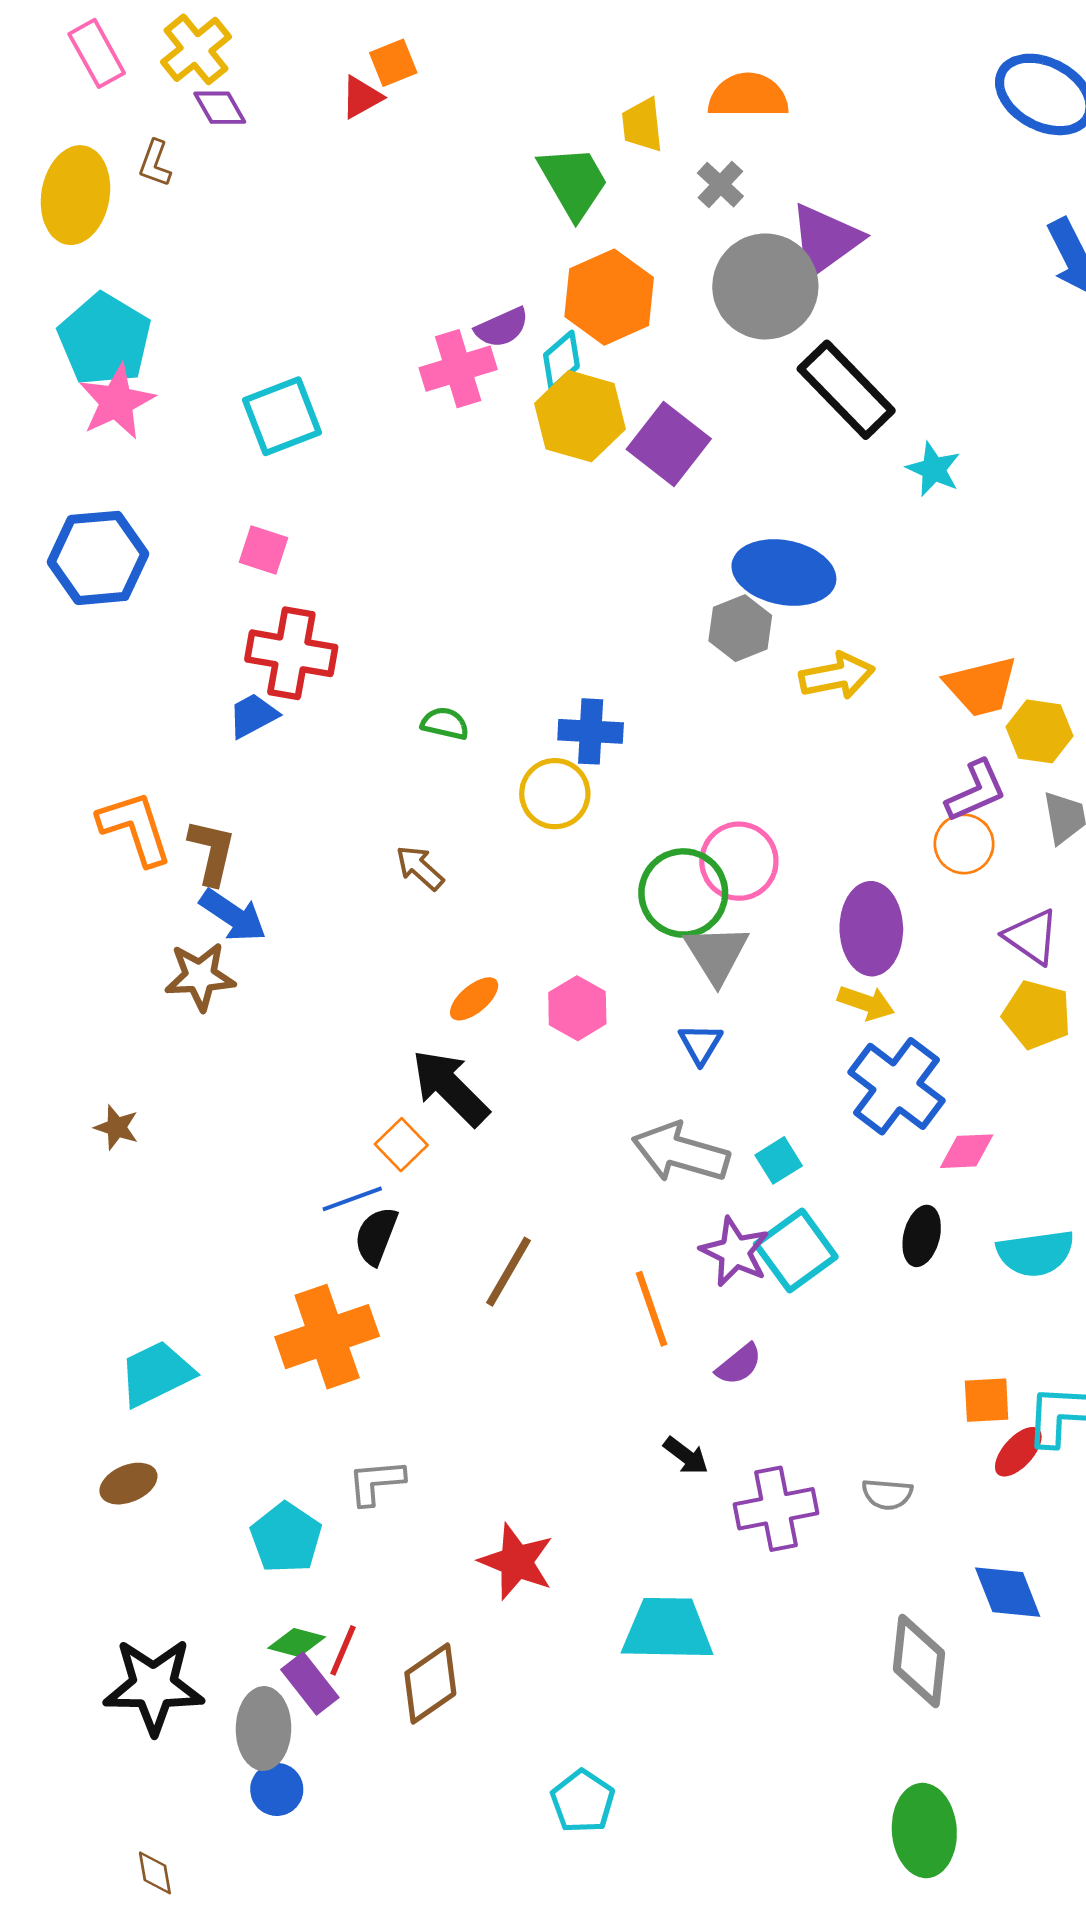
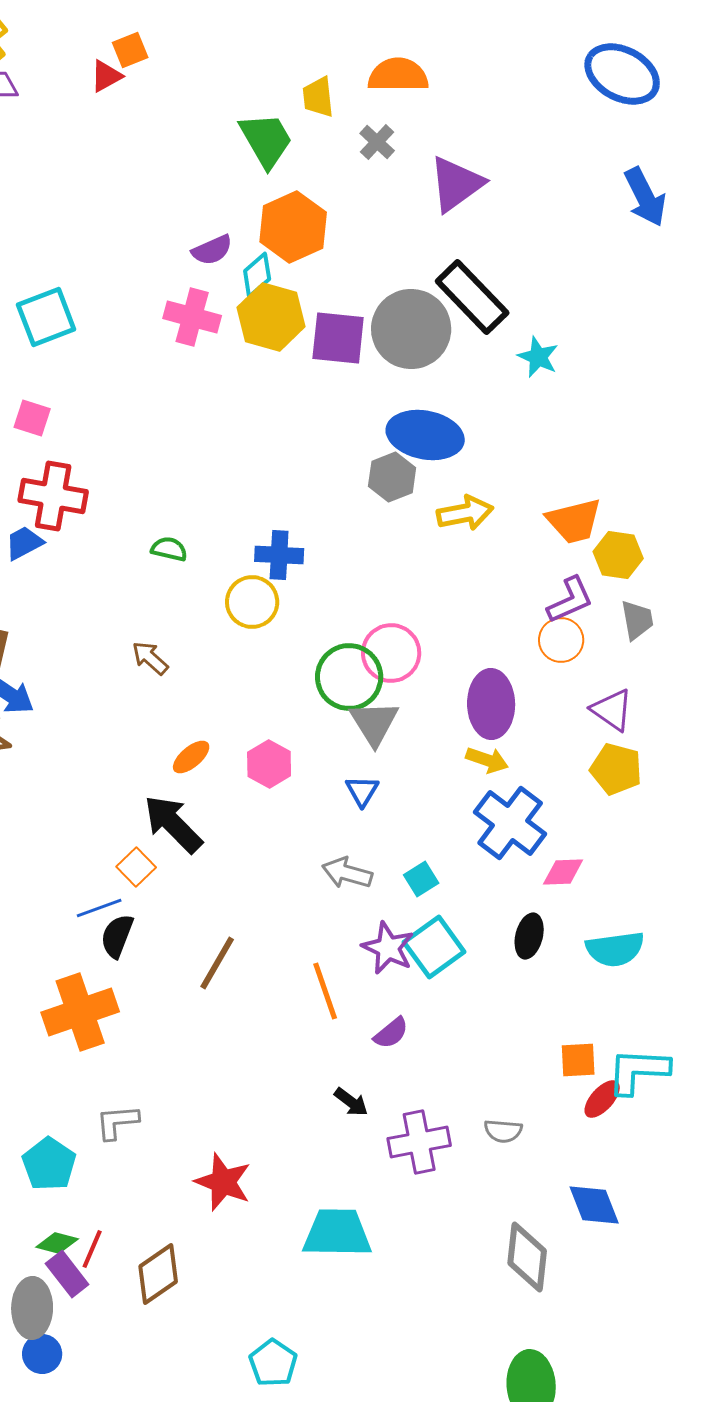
gray circle: (765, 286) -> (411, 329), moved
pink cross: (458, 369) -> (192, 317), moved, turned 32
purple square: (669, 444) -> (338, 338), turned -32
gray arrow: (681, 1152) -> (347, 873), size x0.7

